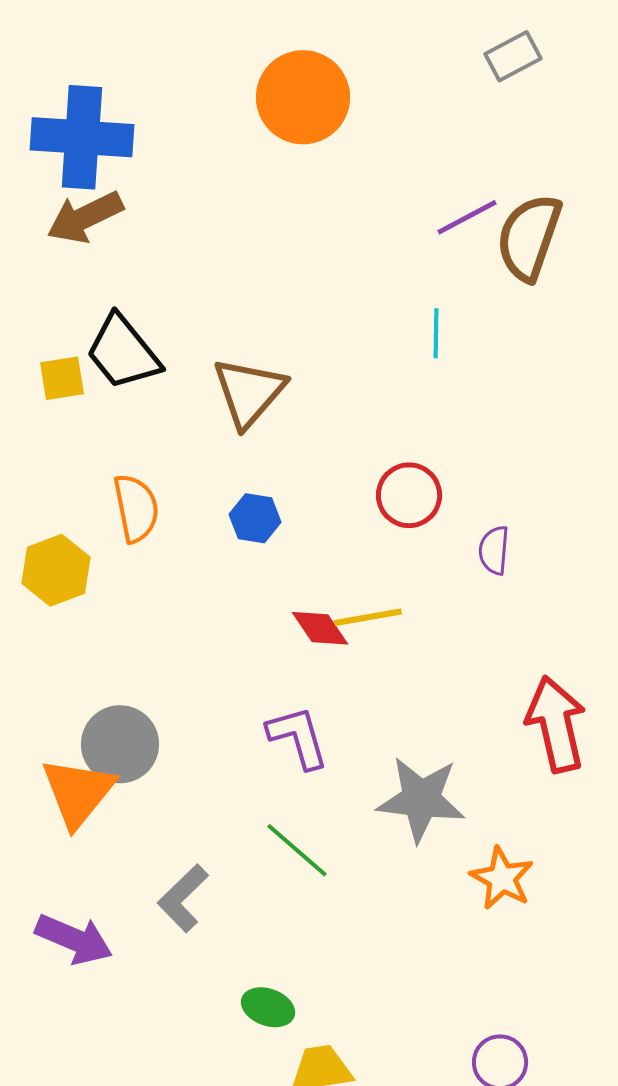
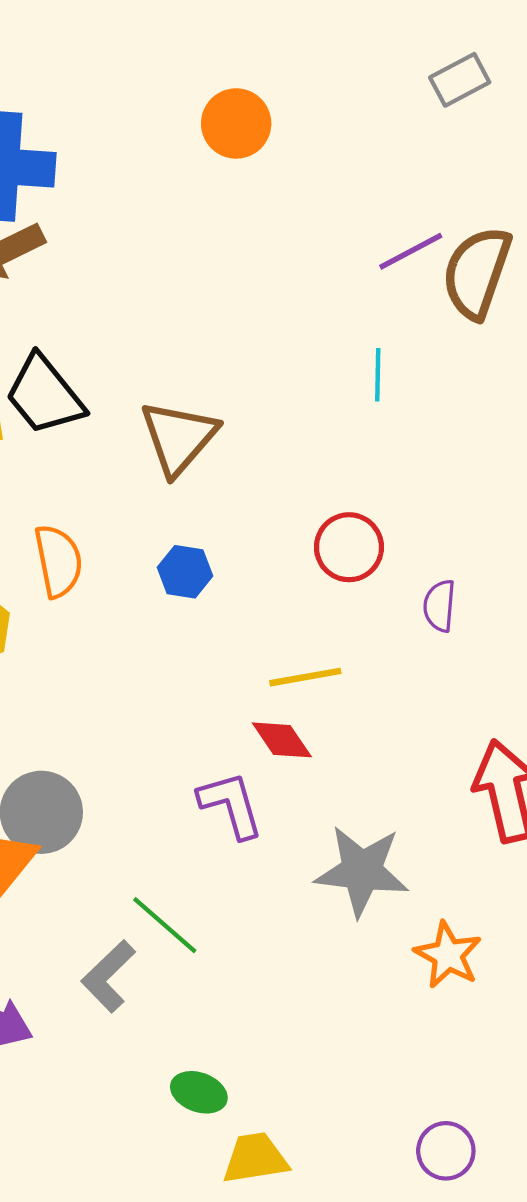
orange circle: (303, 97) -> (236, 123), size x0.7
red diamond: (320, 628) -> (282, 740), moved
green line: (297, 850) -> (165, 925), moved

